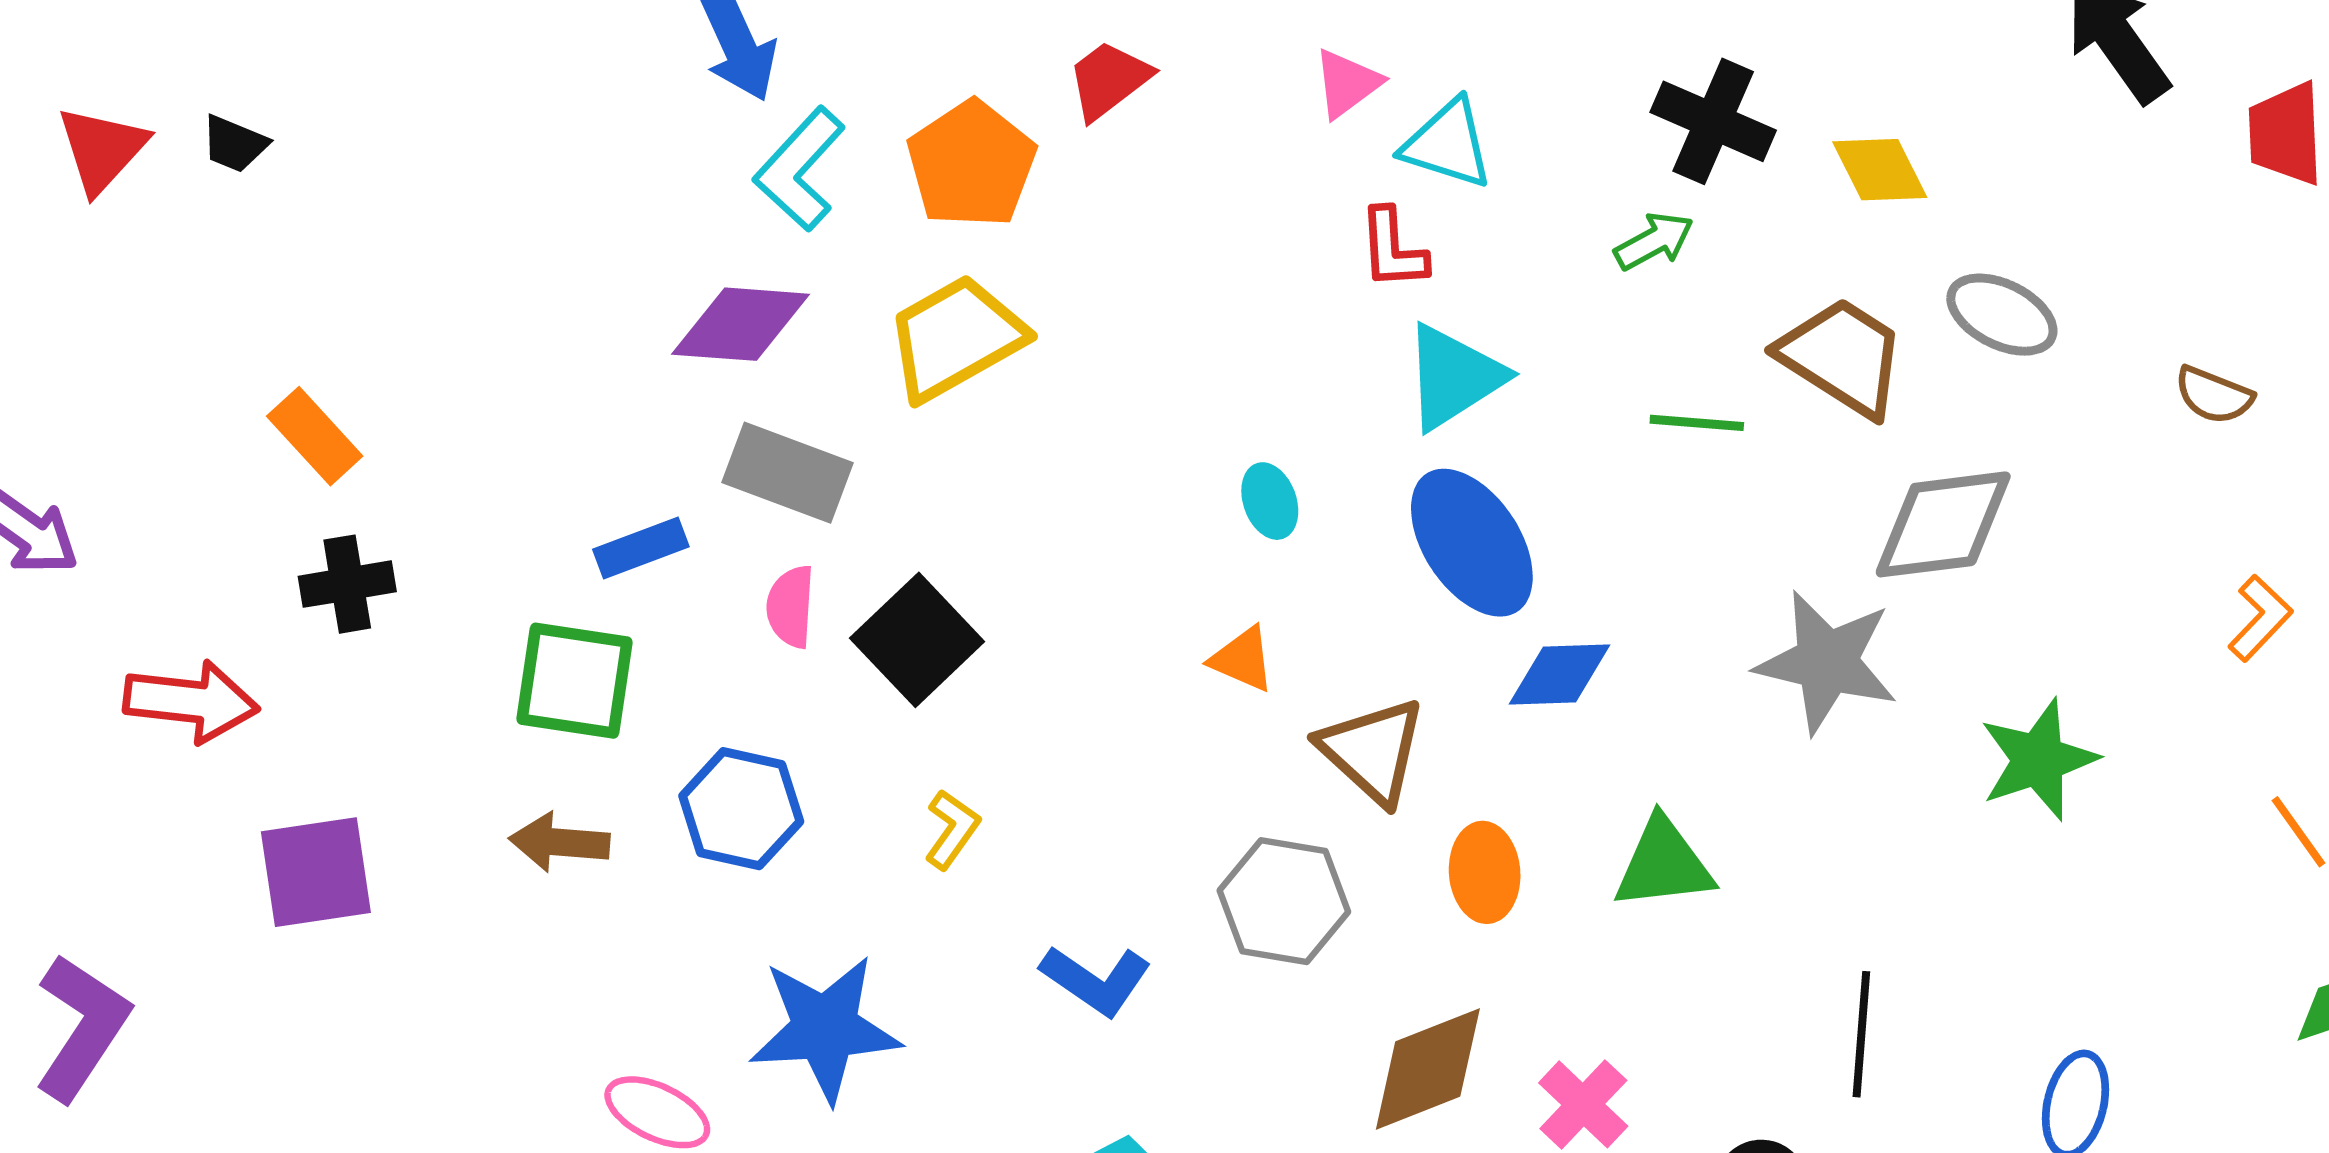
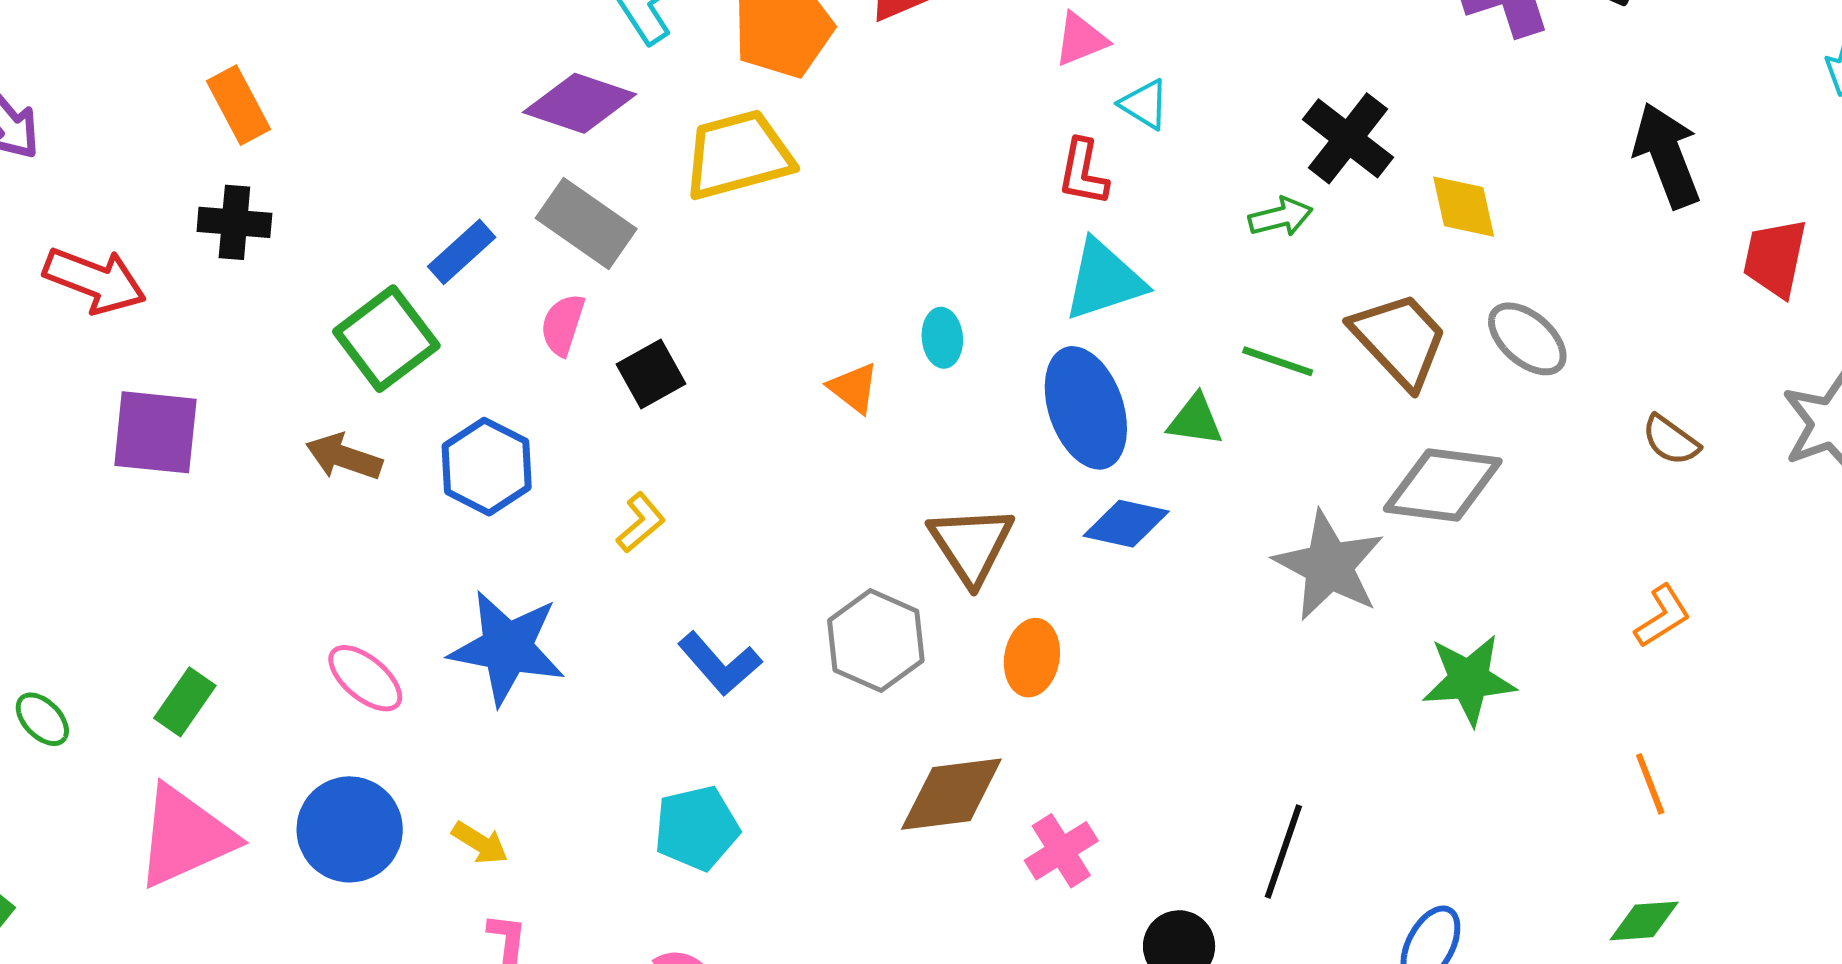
cyan triangle: (1448, 144) -> (1144, 104), size x0.7
blue rectangle: (641, 548) -> (462, 252), turned -36
black square: (917, 640) -> (651, 374), size x0.7
orange triangle: (1242, 659) -> (854, 388), moved
green square: (574, 681) -> (386, 339), turned 30
green triangle: (1664, 864) -> (1195, 420), moved, size x0.7

